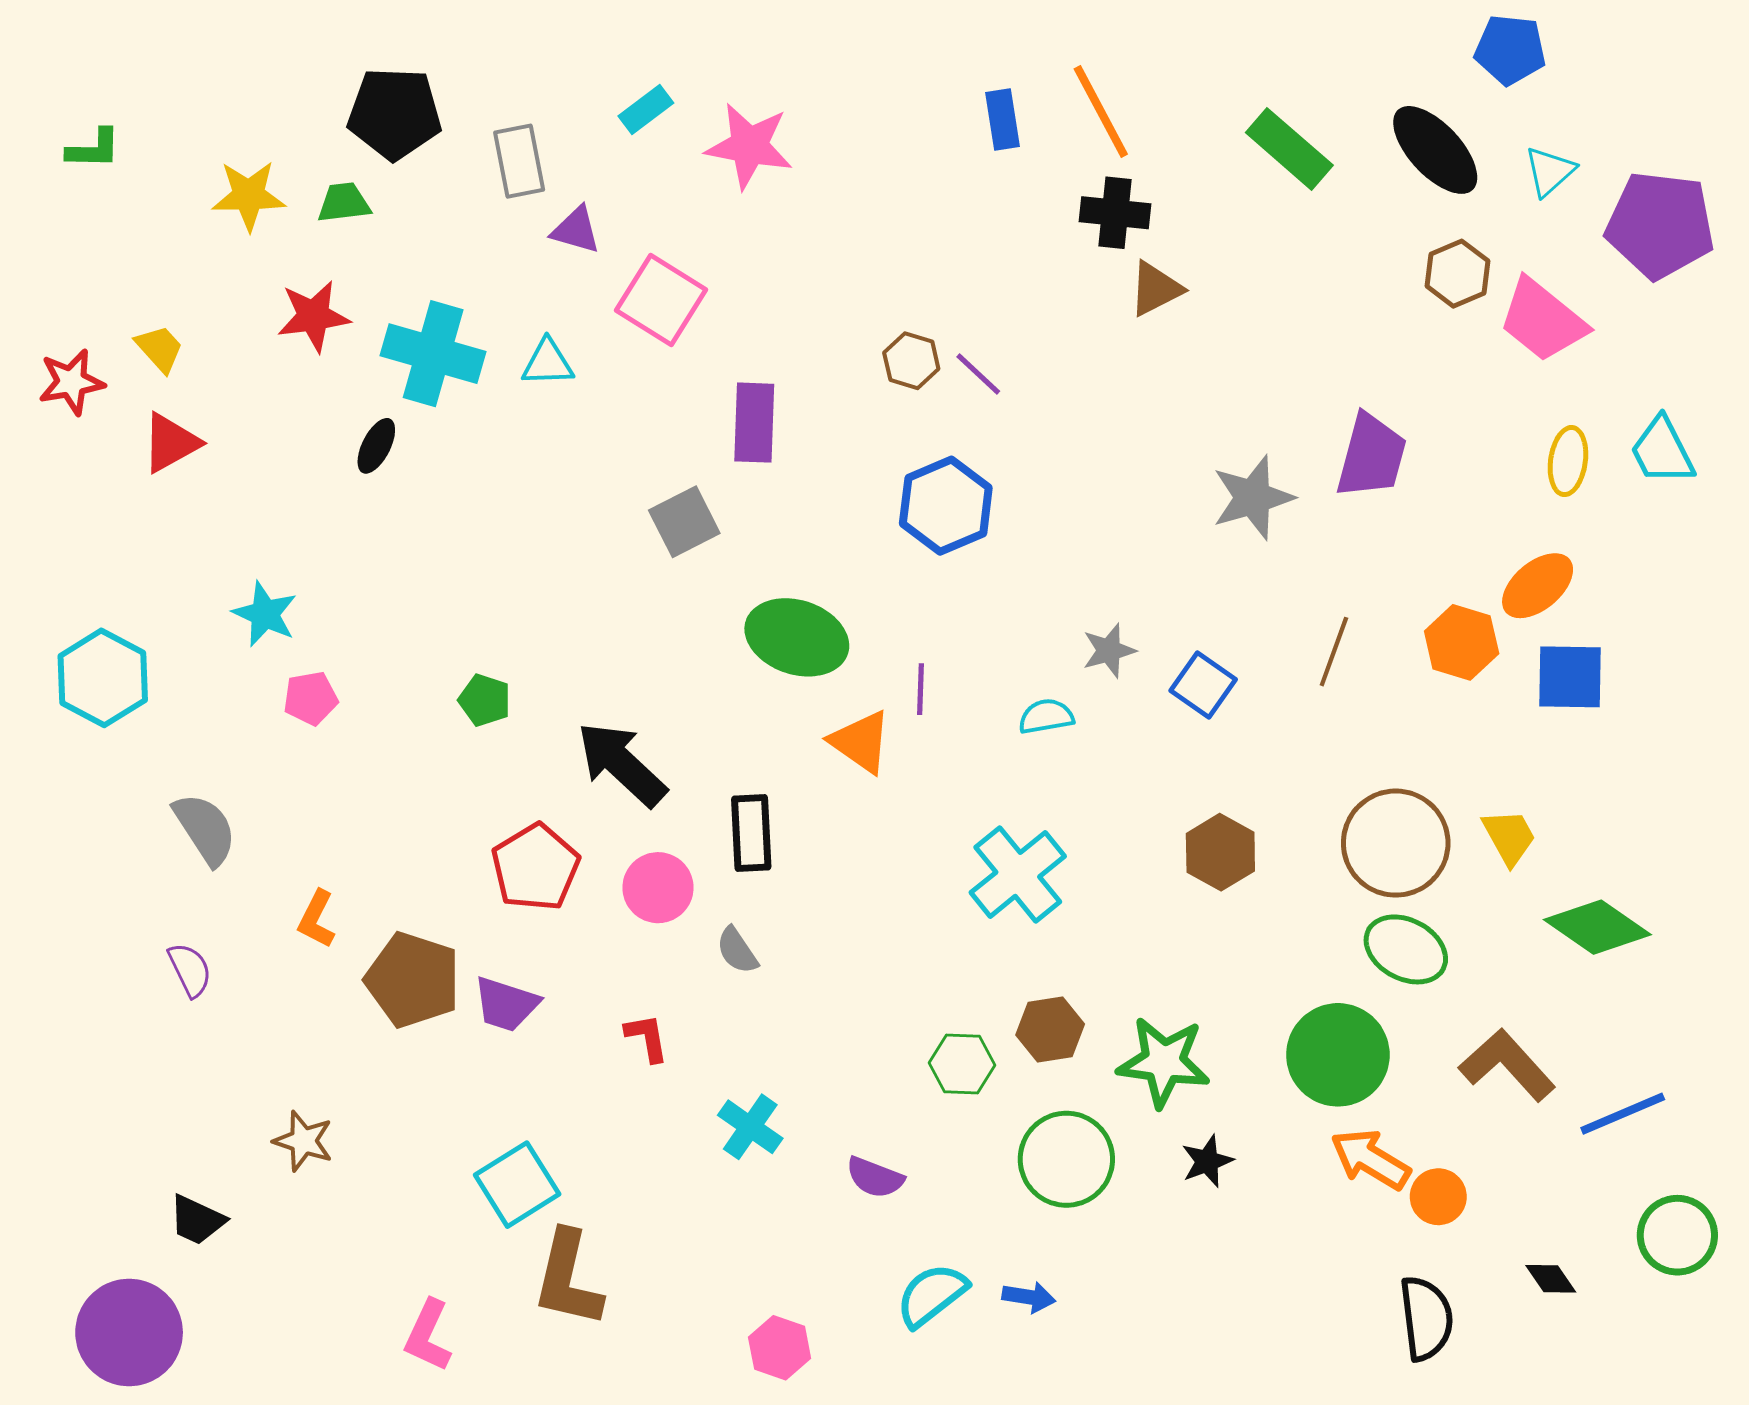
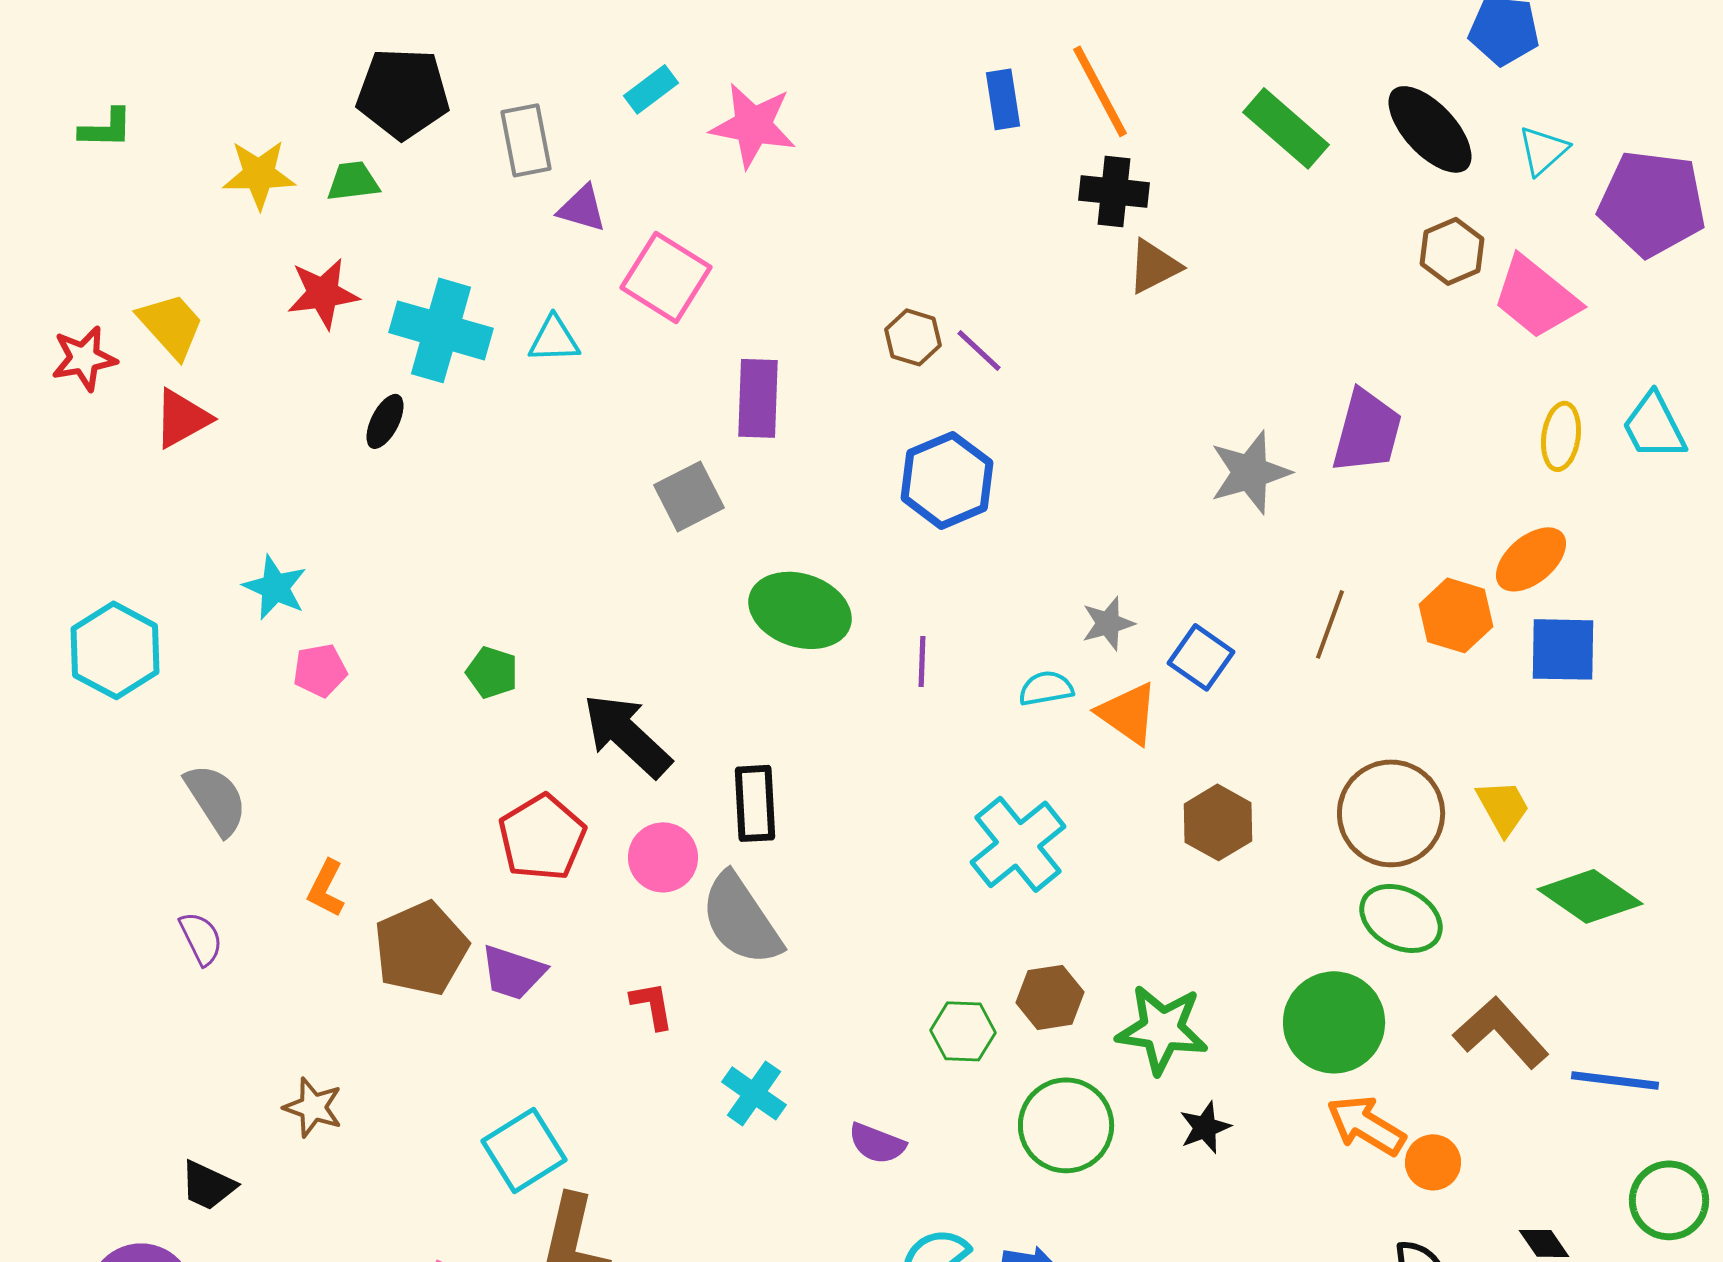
yellow trapezoid: (159, 349) -> (171, 325), size x1.4
orange triangle: (861, 742) -> (1128, 713), moved
gray semicircle: (737, 950) -> (741, 919), size x2.0
brown pentagon: (413, 980) -> (421, 948), turned 30
blue line: (1623, 1114) -> (1615, 1080), turned 30

